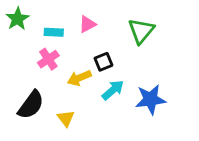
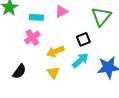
black square: (103, 62) -> (83, 39), moved
black semicircle: (31, 105) -> (19, 71), size x0.7
yellow triangle: (66, 118) -> (53, 72), moved

